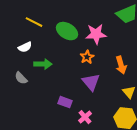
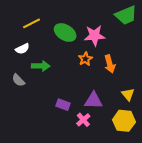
yellow line: (34, 22) -> (32, 23), turned -54
orange arrow: (121, 65) -> (110, 64), moved
purple triangle: (91, 82) -> (93, 101), moved, turned -48

